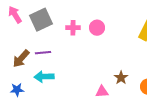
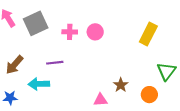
purple line: (43, 53) -> (55, 63), moved

